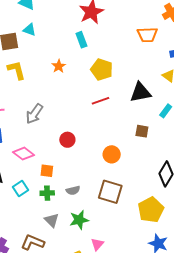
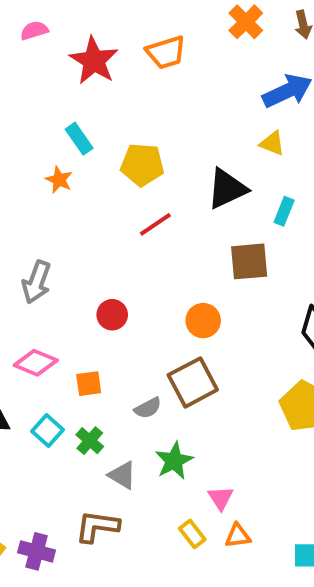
orange trapezoid: (147, 35) -> (166, 52), moved
cyan rectangle: (81, 40) -> (79, 139), moved
brown square: (142, 131) -> (249, 261), size x1.5
brown square: (110, 192) -> (193, 382), moved, turned -30
green cross: (47, 193) -> (90, 441), moved, turned -32

